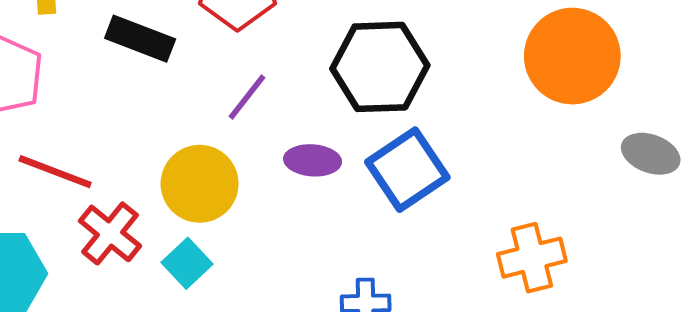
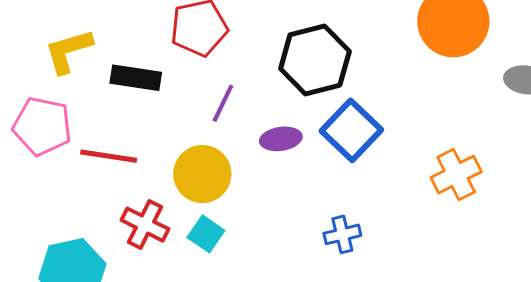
red line: (55, 172) -> (109, 156), moved

